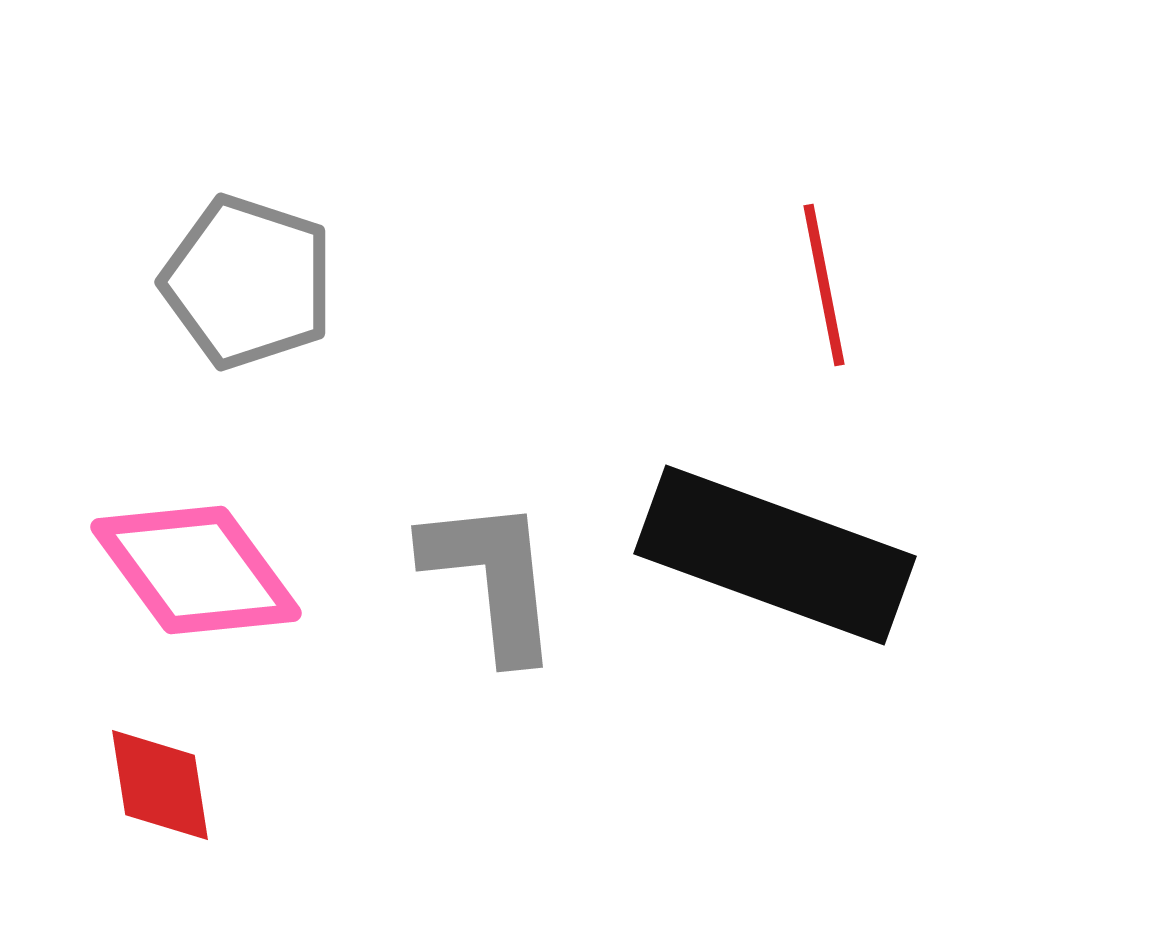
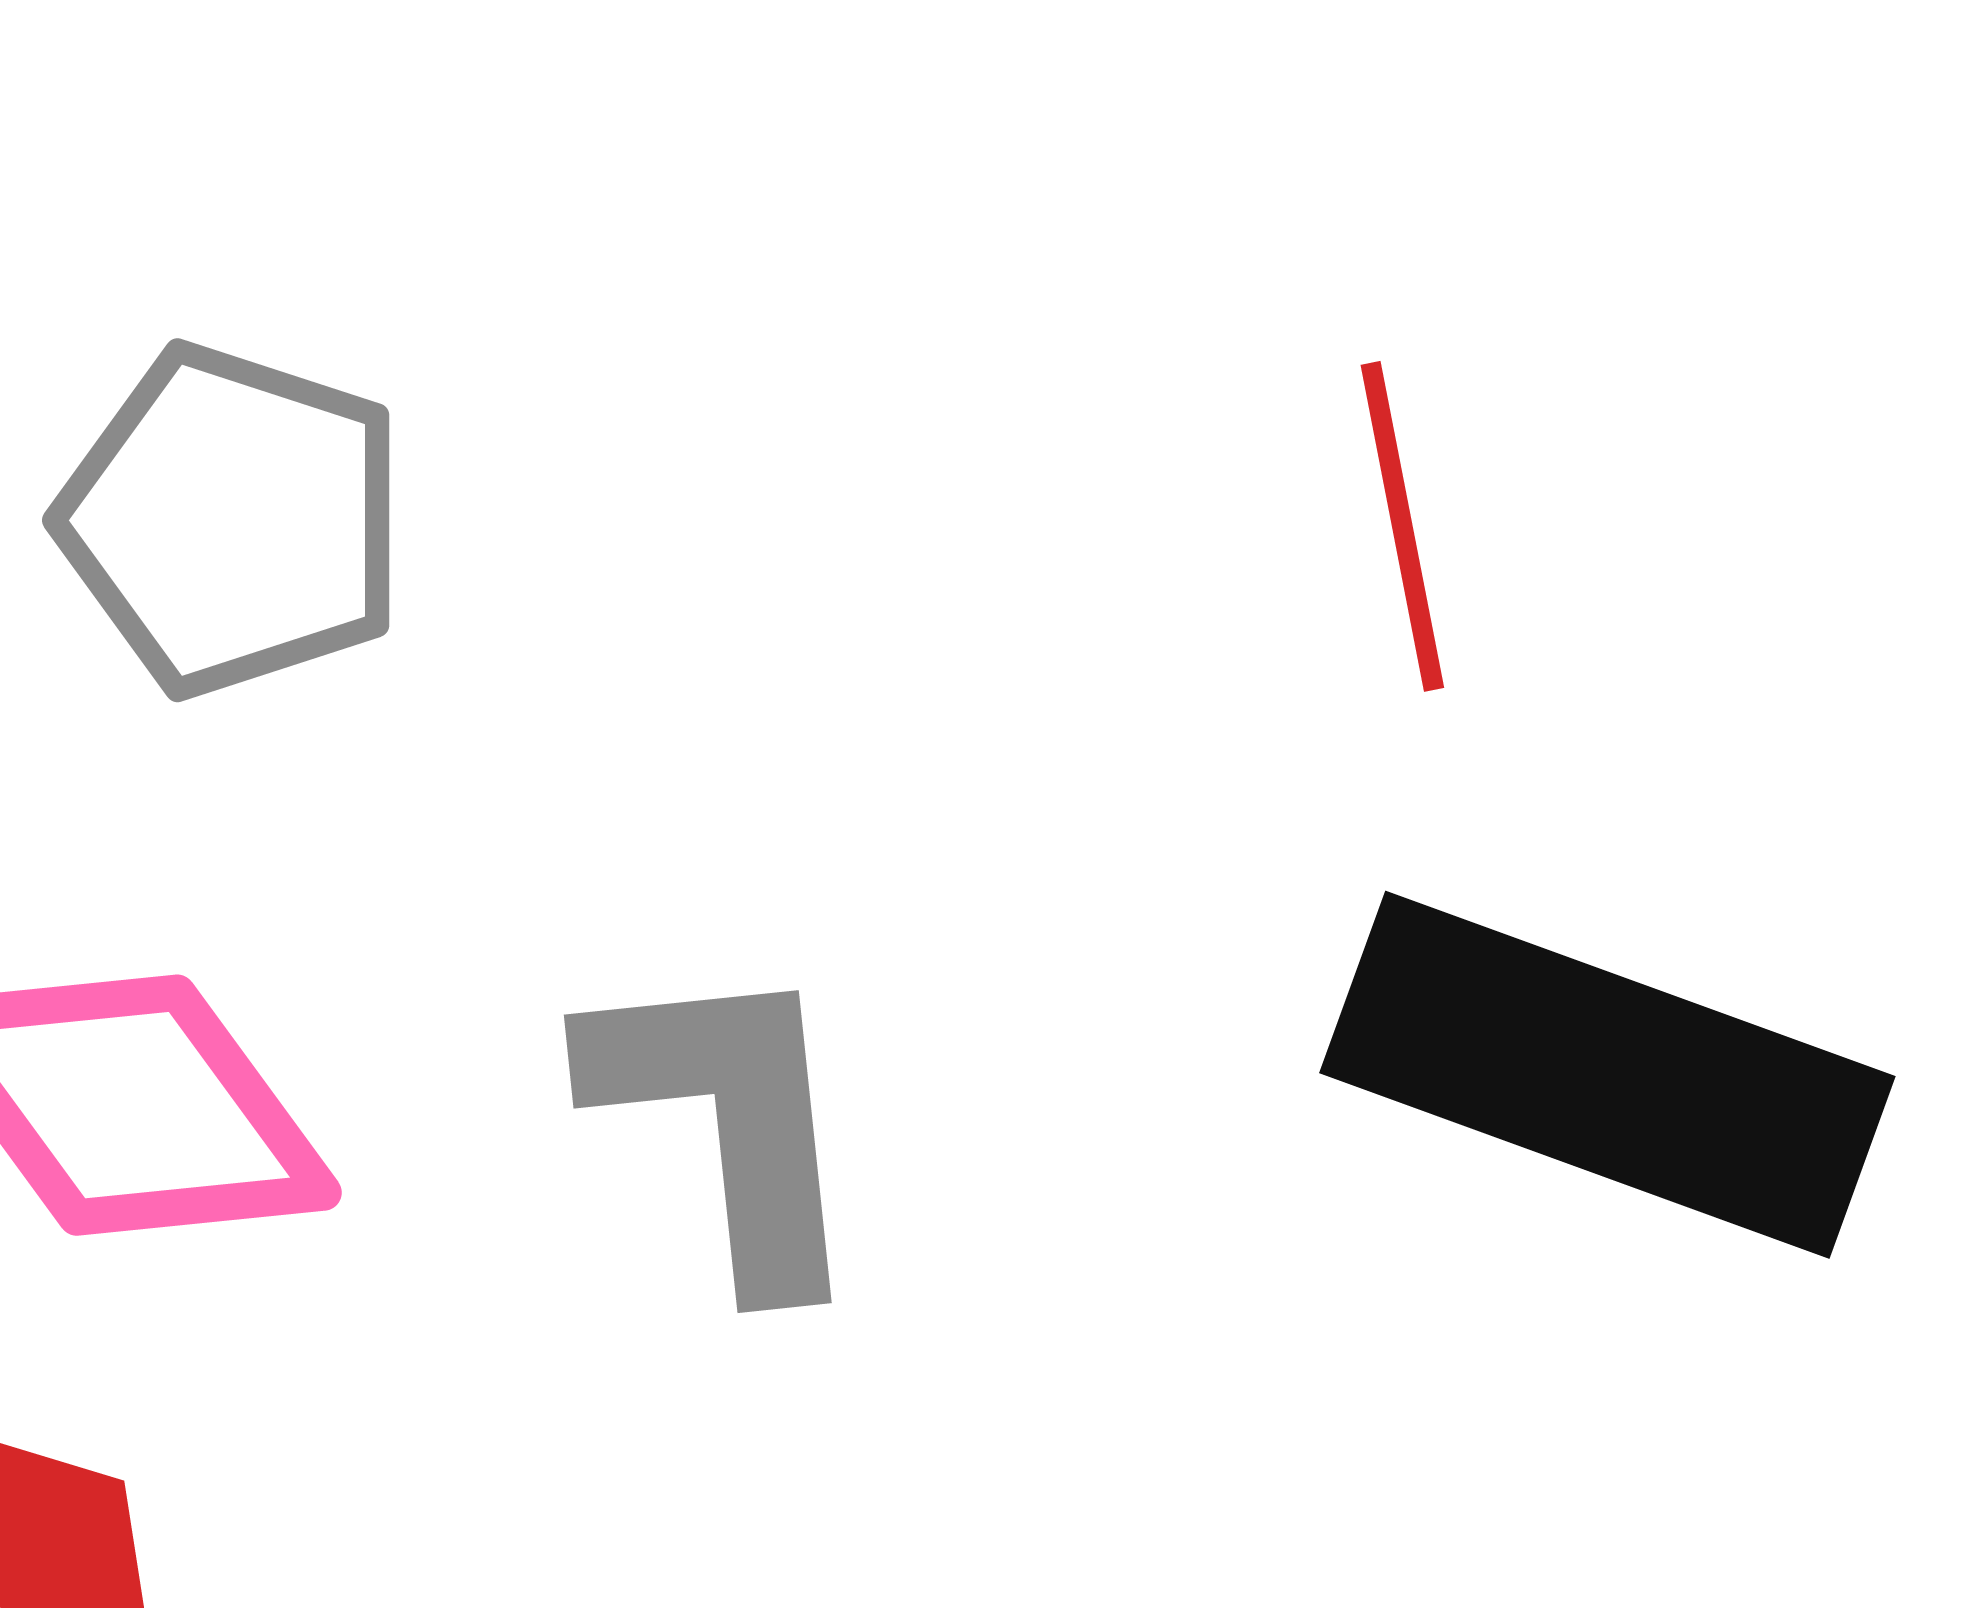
black rectangle: (775, 555) -> (1607, 1075), moved

